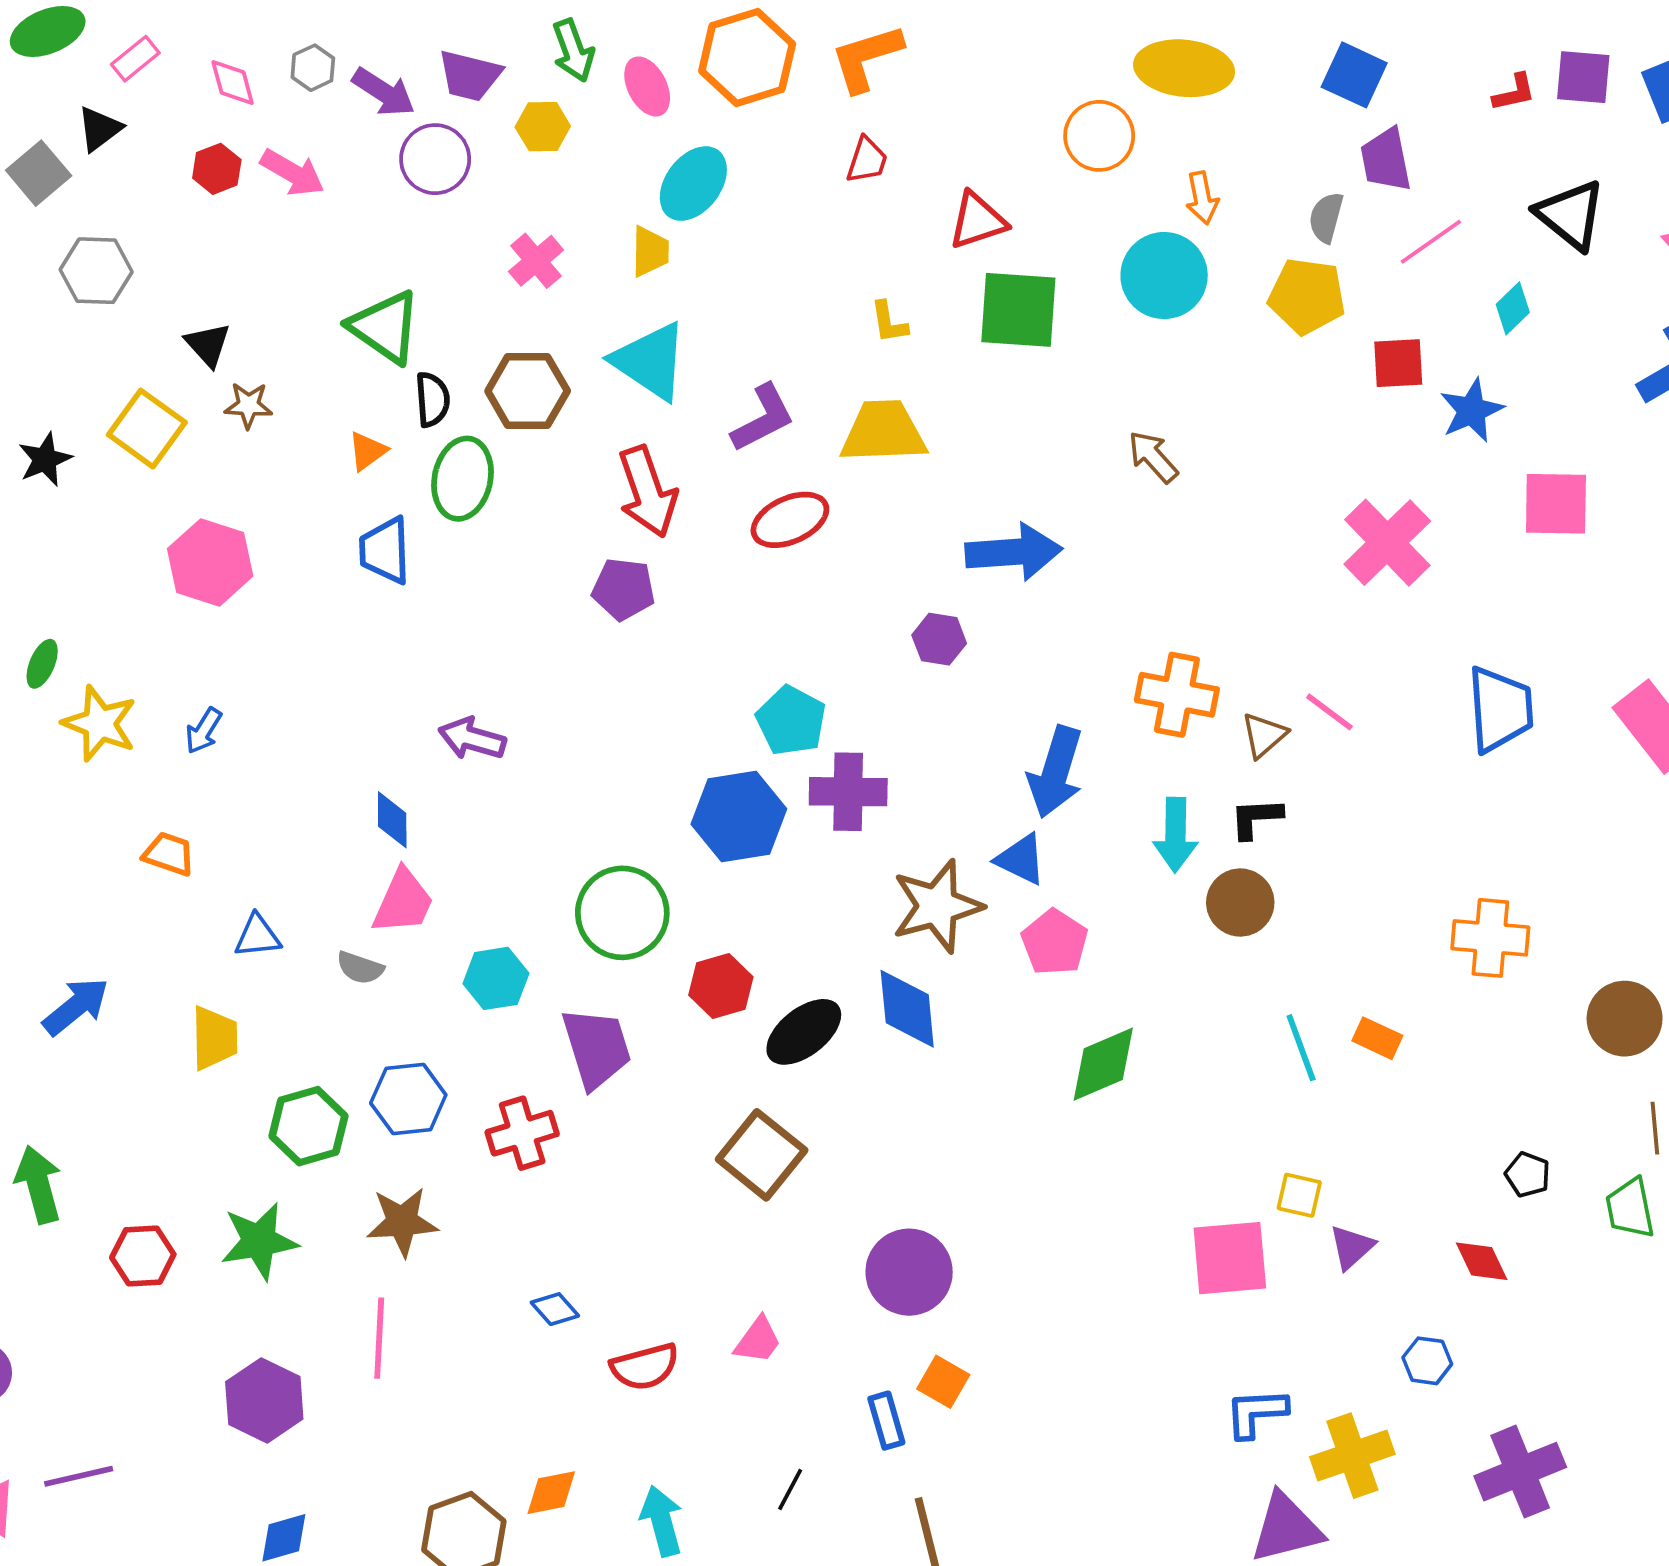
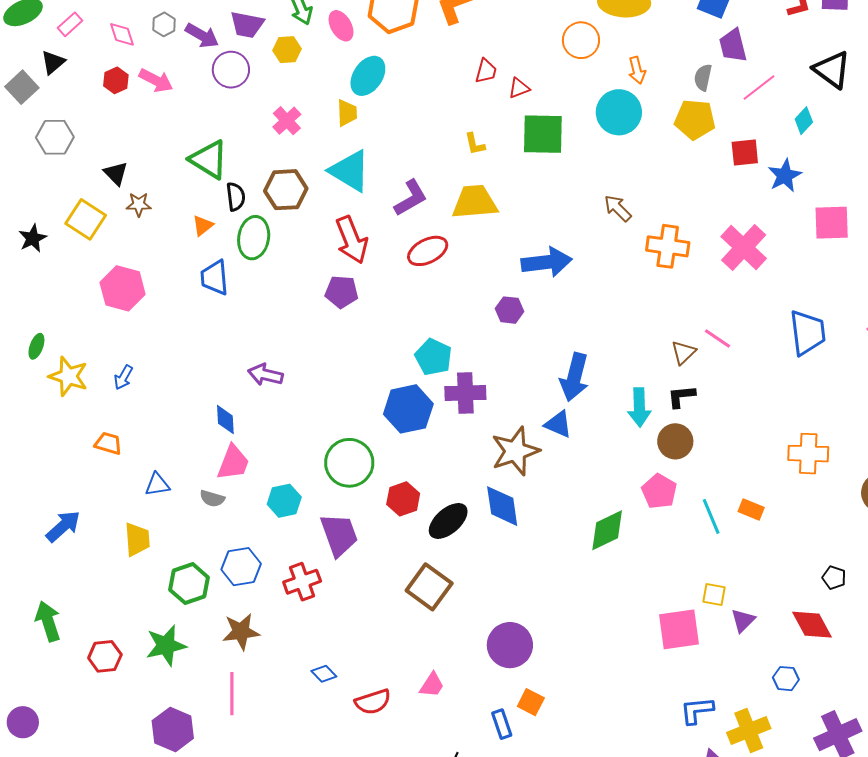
red trapezoid: (867, 160) -> (486, 71), moved
red triangle: (977, 221) -> (519, 88), size x0.7
orange cross: (1177, 695) -> (668, 246), moved
pink pentagon: (1055, 942) -> (659, 491), moved
red diamond: (1482, 1261) -> (812, 625), size x1.4

